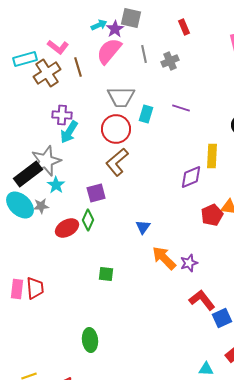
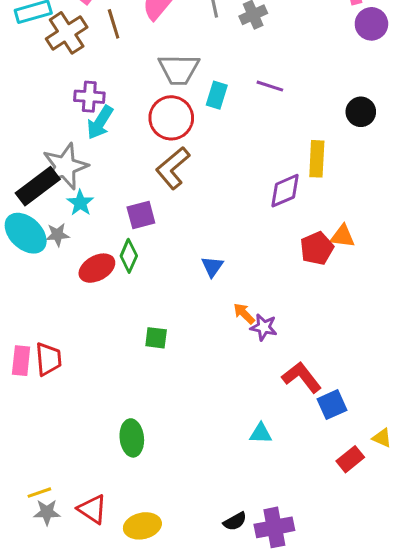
orange arrow: (164, 258) -> (244, 314), size x0.6
purple star: (189, 263) -> (264, 327), moved, turned 30
cyan triangle: (206, 369) -> (261, 433), moved

